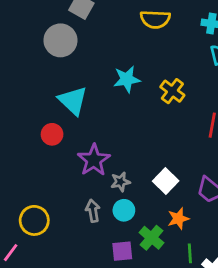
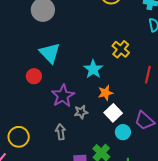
cyan star: (127, 79) -> (93, 69), moved, turned -30
cyan circle: (124, 210) -> (123, 132), moved
orange star: (178, 219) -> (105, 93), moved

